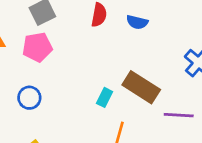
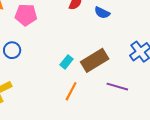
brown rectangle: (141, 87) -> (95, 60), turned -76

